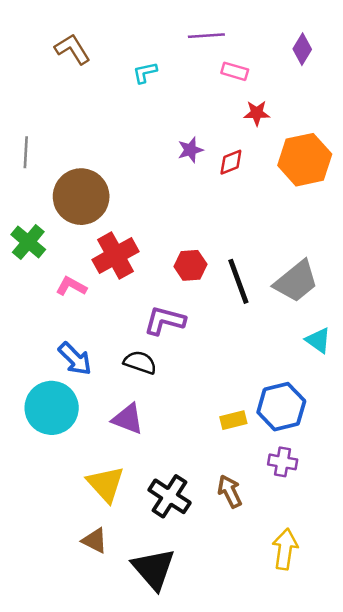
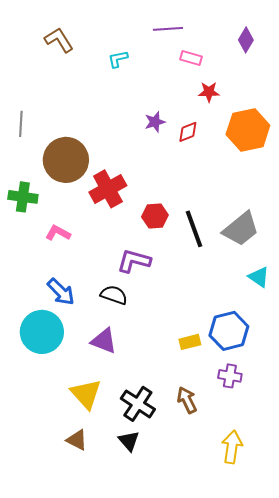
green cross: (28, 242) -> (23, 197), turned -32
red cross: (115, 256) -> (108, 189), moved
black triangle: (154, 569) -> (129, 441), moved, size x0.6

